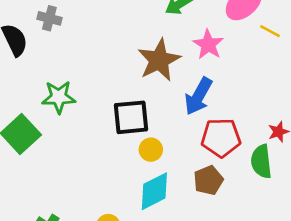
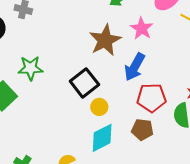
black square: (131, 117) -> (84, 83), turned -32
brown pentagon: (208, 180) -> (142, 130), turned 30

